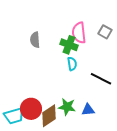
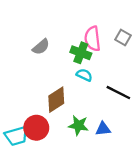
gray semicircle: (35, 40) -> (41, 47), turned -126
cyan semicircle: (72, 64) -> (84, 75), turned -56
brown diamond: (49, 116) -> (56, 100), moved

